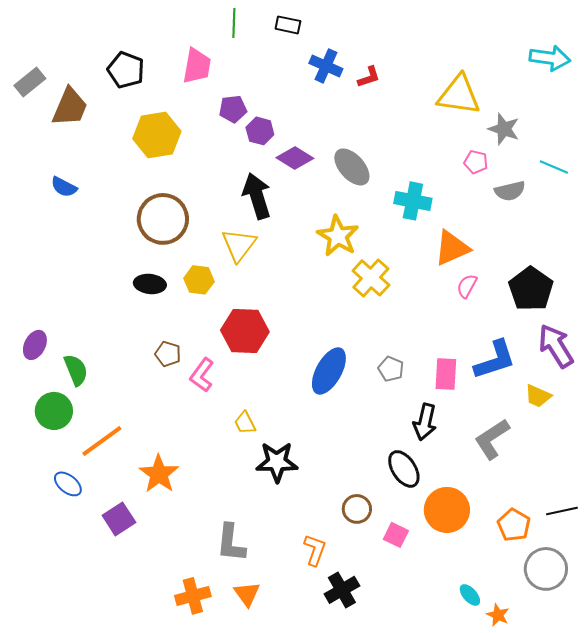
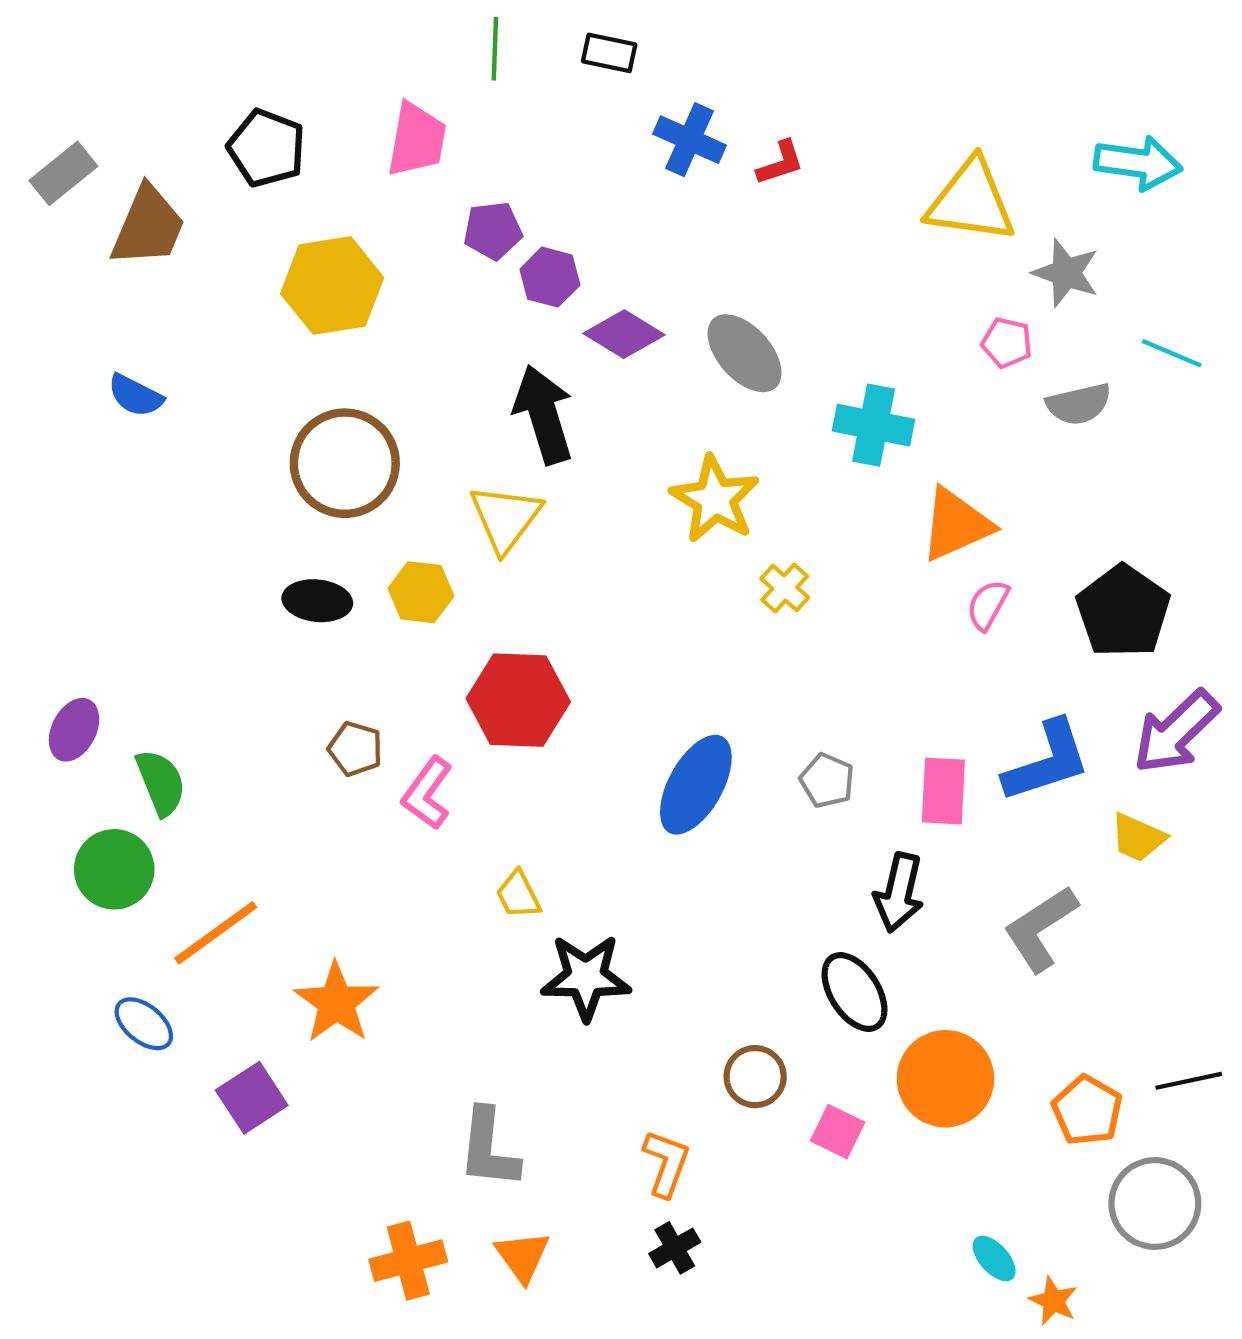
cyan arrow: (550, 58) -> (1138, 163), moved
yellow cross: (371, 278) -> (785, 588), size x0.6
purple arrow: (556, 346) -> (1176, 732), turned -102
black cross: (342, 590) -> (675, 1248), moved, size x0.7

